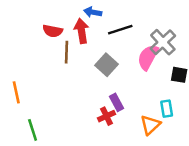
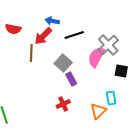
red semicircle: (53, 31) -> (13, 29), moved
red arrow: (81, 31) -> (43, 36), turned -126
purple rectangle: (117, 102) -> (71, 79), moved

